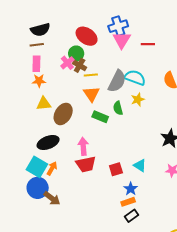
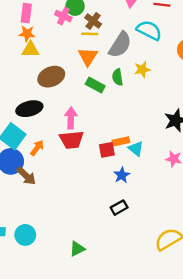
pink cross: (67, 63) -> (63, 16), turned -32
brown cross: (80, 65) -> (93, 21), moved
cyan semicircle: (135, 78) -> (149, 30), moved
yellow triangle: (44, 104) -> (31, 50), moved
brown ellipse: (63, 114) -> (51, 77), turned 30
orange arrow: (52, 168) -> (37, 148), moved
orange rectangle: (128, 202) -> (121, 141), moved

